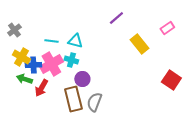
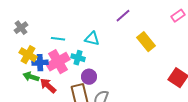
pink rectangle: (167, 28) -> (178, 16), moved
cyan triangle: (75, 41) -> (92, 39), moved
red arrow: (41, 88) -> (48, 86), turned 102

